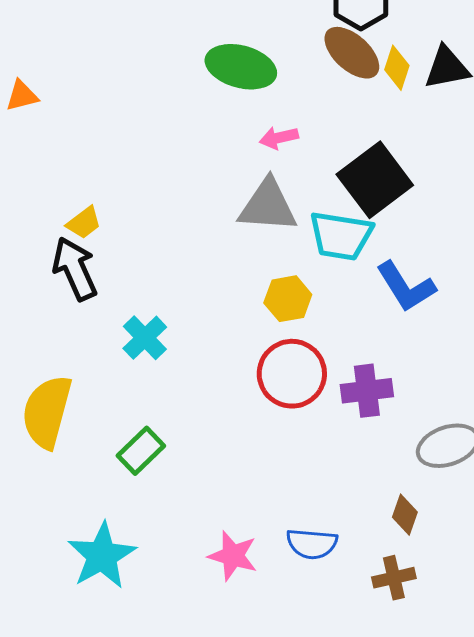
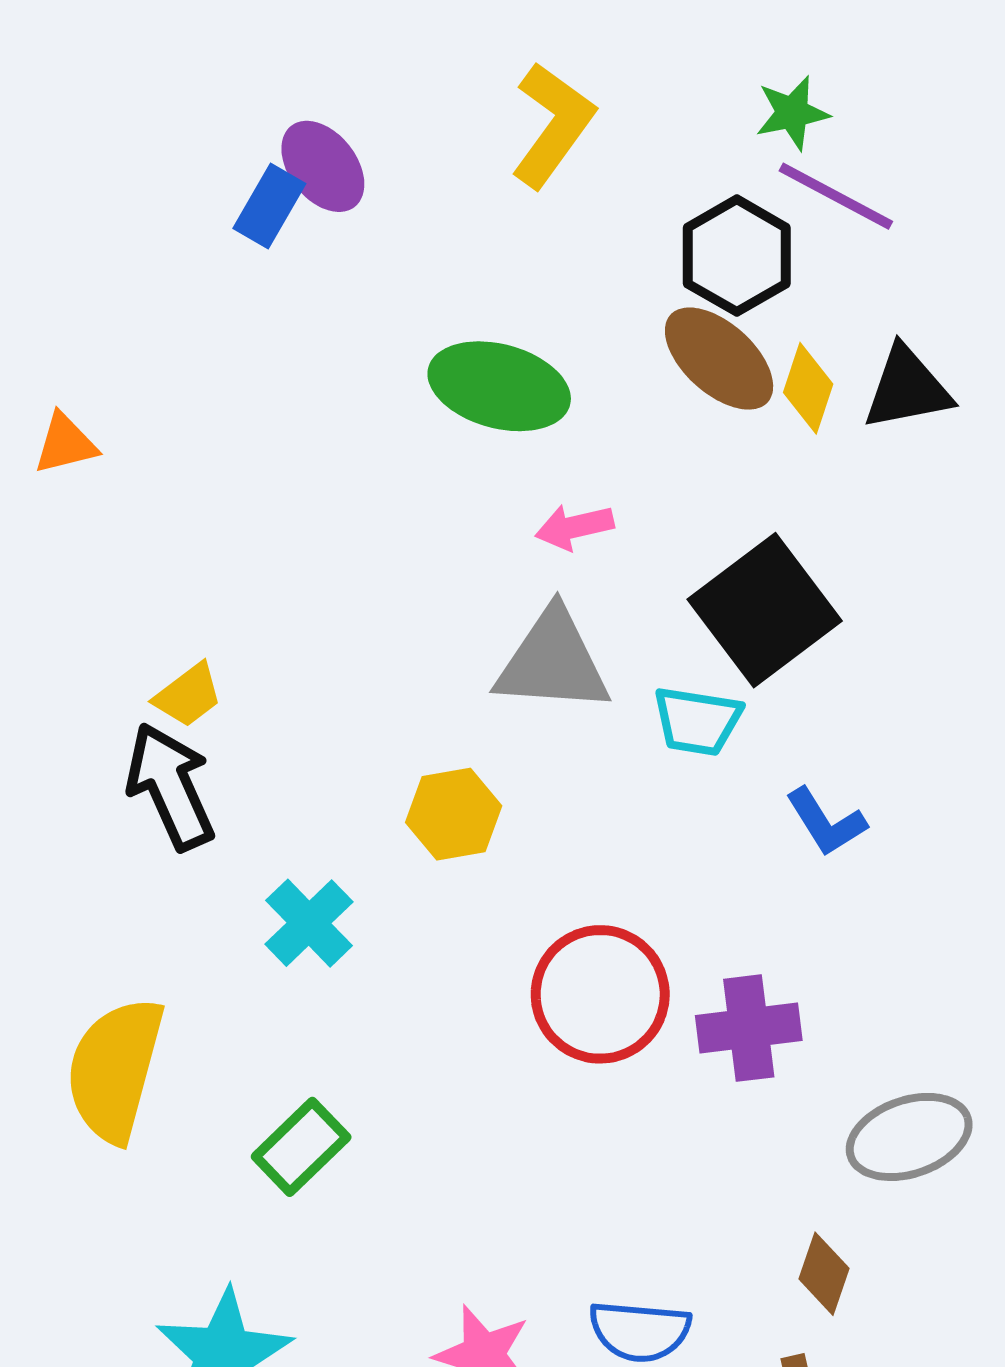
cyan trapezoid: (341, 236) -> (697, 721), size x0.7
blue L-shape: (406, 287) -> (826, 822), size x0.7
yellow hexagon: (288, 299) -> (454, 814), moved

